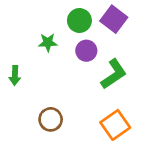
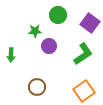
purple square: (114, 19) -> (90, 23), moved
purple circle: (86, 51) -> (49, 46), moved

